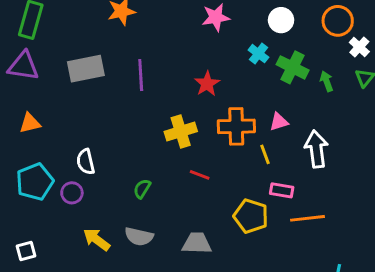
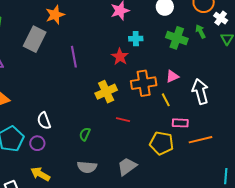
cyan cross: (258, 54) -> (136, 39), moved, turned -32
gray rectangle: (86, 69) -> (35, 39), moved, turned -45
green arrow: (327, 81) -> (200, 31), moved
yellow arrow: (97, 240) -> (40, 174), moved
gray trapezoid: (197, 243) -> (127, 166), turned -30

